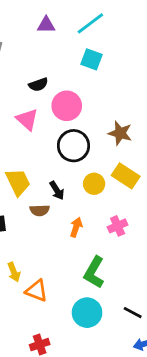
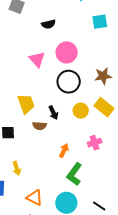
cyan square: (92, 59) -> (100, 22), moved, turned -35
black semicircle: (38, 85) -> (48, 24), moved
brown star: (120, 133) -> (103, 76), turned -30
orange arrow: (76, 227) -> (64, 150), moved
orange triangle: (37, 291) -> (35, 198), moved

